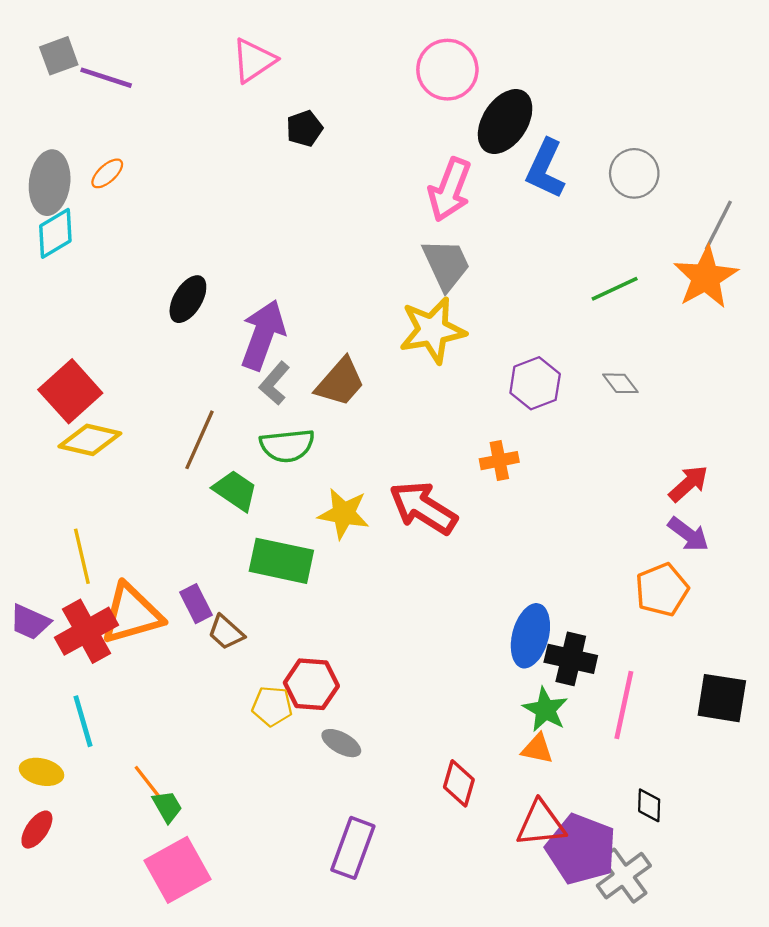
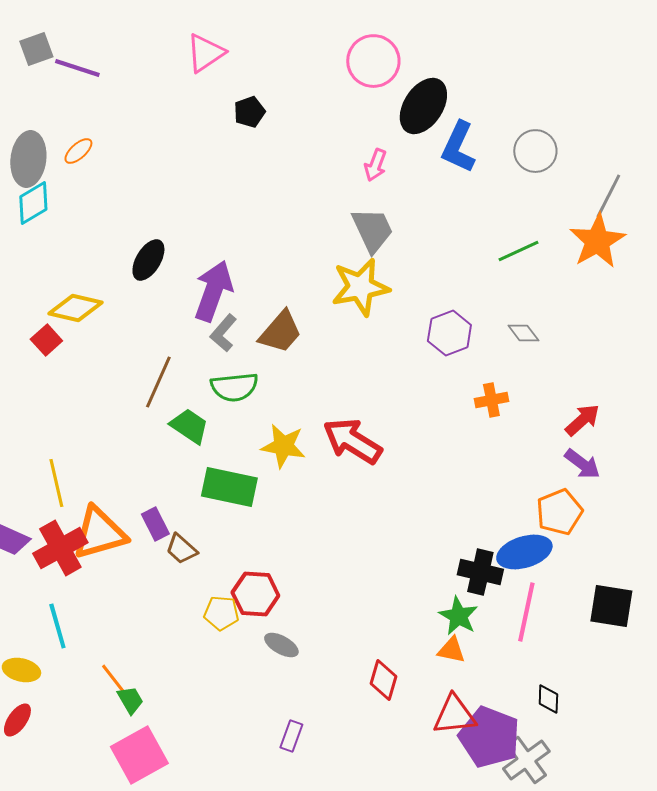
pink arrow: (450, 190) -> (375, 165), size x0.6
red square: (70, 391) -> (46, 340), size x0.6
yellow diamond: (90, 440) -> (75, 308), moved
orange cross: (499, 461) -> (491, 400), moved
blue ellipse: (530, 636) -> (524, 552), moved, turned 58
purple rectangle: (353, 848) -> (291, 736), size x0.6

